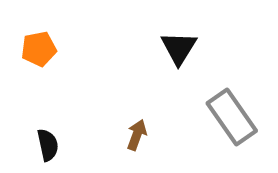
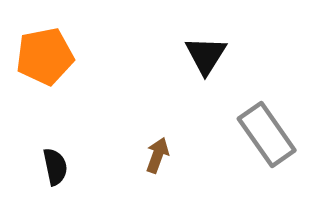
orange pentagon: (39, 49) -> (45, 56), size x1.4

